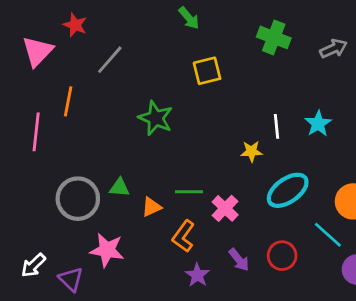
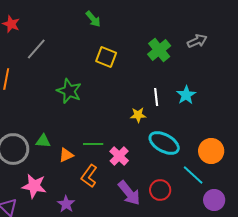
green cross: (274, 37) -> (159, 50), moved, turned 30
yellow square: (207, 71) -> (106, 57), turned 35
cyan ellipse: (288, 190) -> (164, 143), turned 64
purple arrow: (239, 260) -> (129, 193), size x1.5
purple star: (197, 275) -> (66, 204), moved

